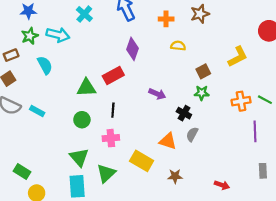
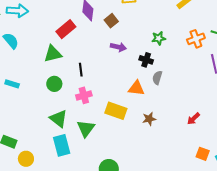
brown square: (203, 71) -> (111, 21), moved
red rectangle: (113, 76) -> (66, 29), moved
red arrow: (222, 185) -> (193, 119), turned 128

